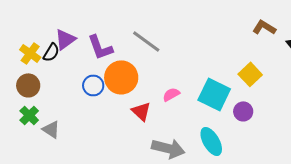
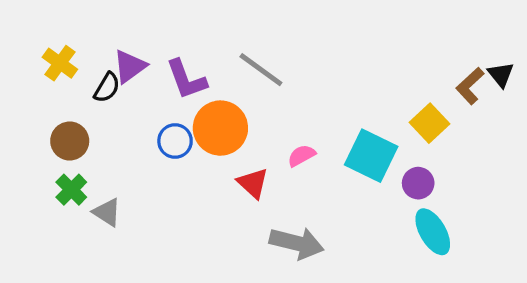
brown L-shape: (264, 27) -> (470, 86), moved, turned -75
yellow cross: (30, 53) -> (60, 63), moved
cyan ellipse: (211, 141) -> (433, 232), moved

